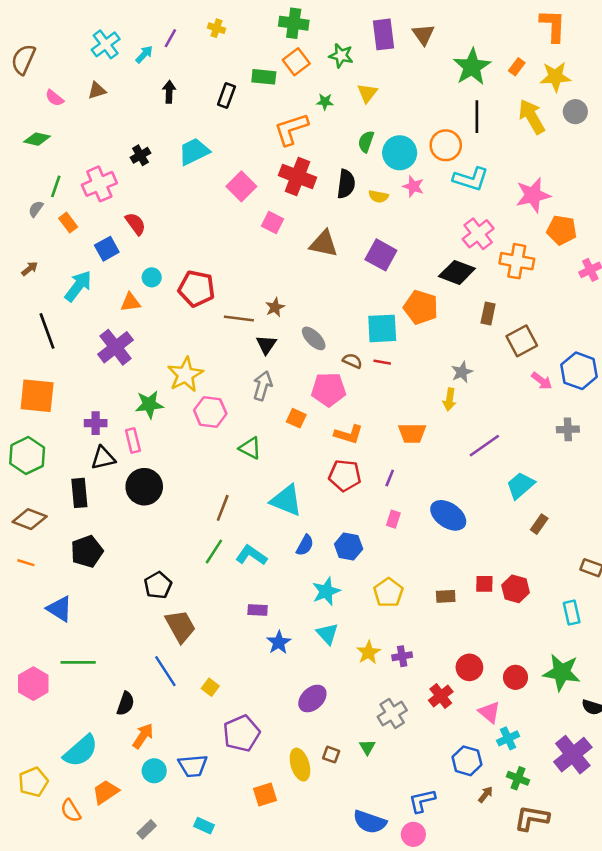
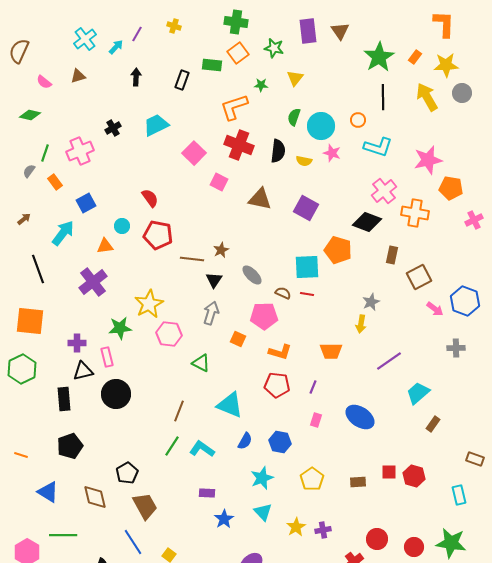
orange circle: (446, 145) -> (358, 120), size x0.6
red semicircle: (135, 224) -> (150, 198), moved
brown diamond: (30, 519) -> (95, 497), moved, turned 56

